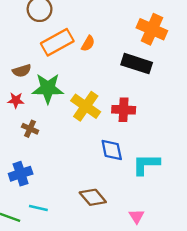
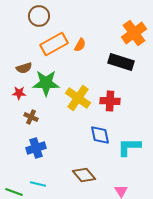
orange cross: (152, 29) -> (134, 33), turned 30
blue cross: (21, 174) -> (36, 148), moved

